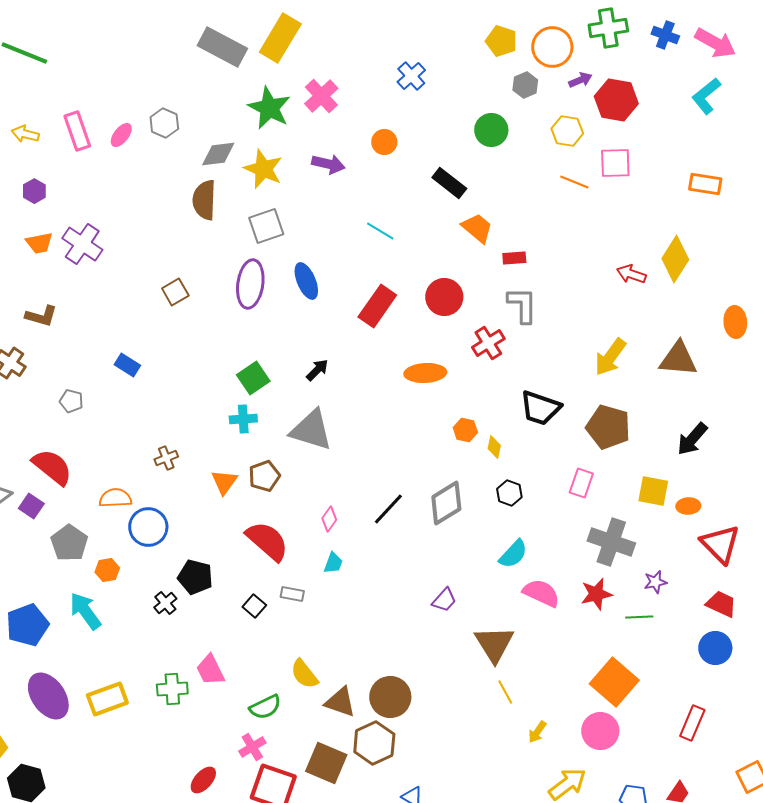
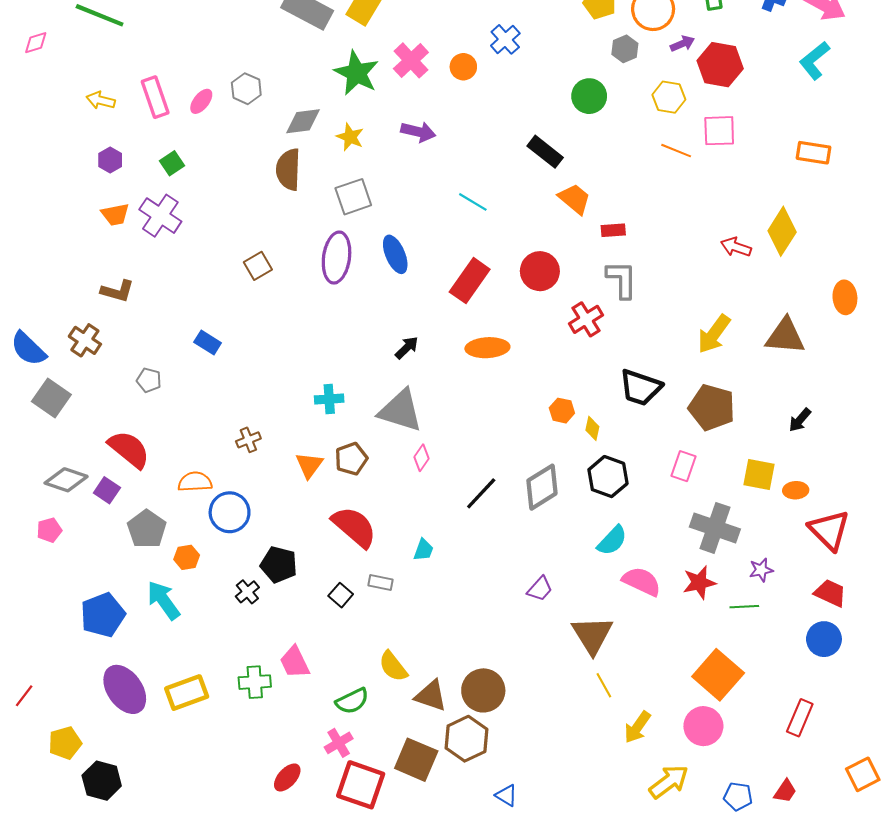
orange circle: (384, 142) -> (463, 67), moved
yellow star: (263, 169) -> (350, 137), size x0.7
orange ellipse: (425, 373) -> (487, 348), moved
green square: (253, 378) -> (172, 163), moved, size x0.7
black arrow: (692, 439) -> (800, 420), size x0.7
black hexagon: (509, 493) -> (608, 477), size x1.5
pink diamond: (329, 519) -> (421, 458), moved
yellow arrow: (537, 732) -> (637, 727), size x1.4

